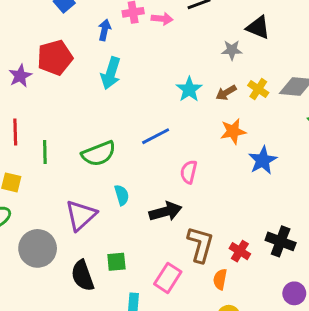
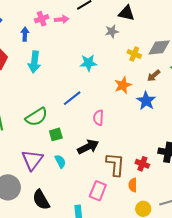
cyan star: (189, 89) -> (88, 63), turned -30
brown arrow: (226, 93) -> (154, 76), moved
cyan semicircle: (122, 195) -> (60, 161), moved
green square: (116, 262) -> (56, 134), moved

